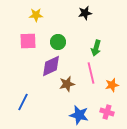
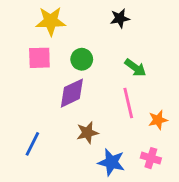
yellow star: (36, 15) -> (51, 21), size x1.5
green arrow: (96, 48) -> (135, 68), turned -70
brown star: (67, 84) -> (87, 133), moved

